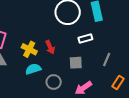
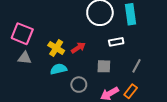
red arrow: (50, 47) -> (78, 48), turned -104
orange rectangle: (118, 82) -> (131, 91), moved

